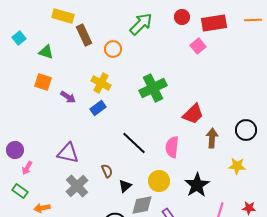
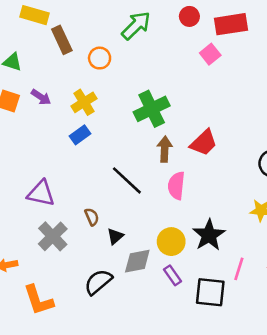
yellow cross: (101, 83) -> (84, 102), turned 30
purple arrow: (68, 97) -> (41, 97), moved
brown arrow: (212, 138) -> (165, 149), moved
yellow circle: (159, 181) -> (171, 242), moved

